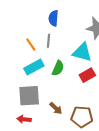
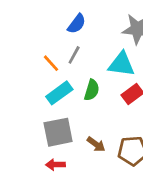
blue semicircle: (53, 18) -> (77, 24), turned -140
gray line: (48, 41) -> (74, 55), turned 32

